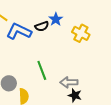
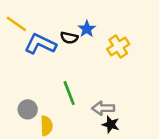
black semicircle: (42, 26) -> (69, 38), turned 32
yellow cross: (81, 33) -> (118, 47), turned 30

